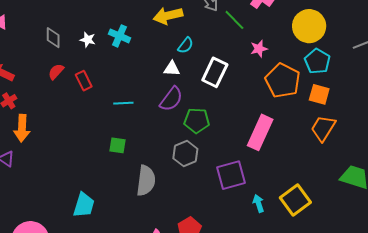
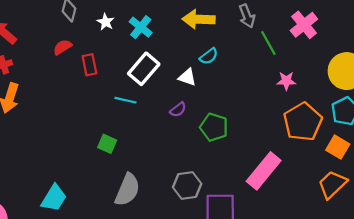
white rectangle: (215, 72) -> (144, 69), moved
purple semicircle: (171, 99) -> (178, 110), size x0.6
green pentagon: (197, 121) -> (214, 127), moved
gray hexagon: (185, 154) -> (187, 185), moved

